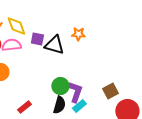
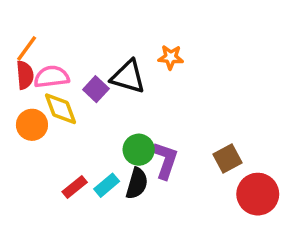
yellow diamond: (16, 26) -> (60, 109), moved
purple square: (37, 39) -> (96, 89), moved, turned 32
cyan rectangle: (79, 106) -> (107, 185), moved

